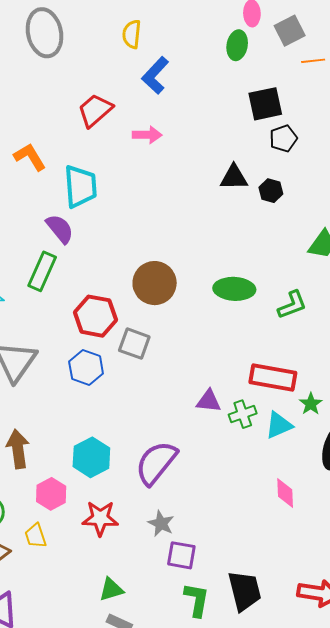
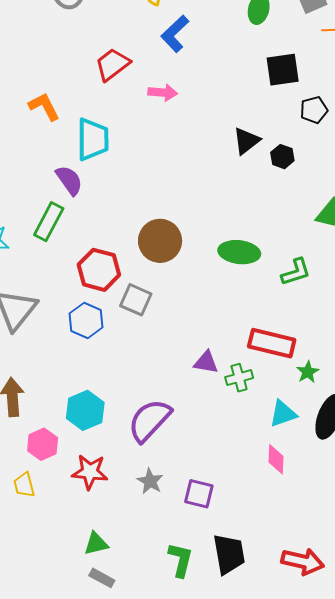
black pentagon: (283, 139) -> (314, 110), moved
black triangle: (234, 177) -> (246, 141), turned -40
cyan triangle: (279, 425) -> (283, 414), moved
purple square: (181, 555) -> (199, 494), moved

